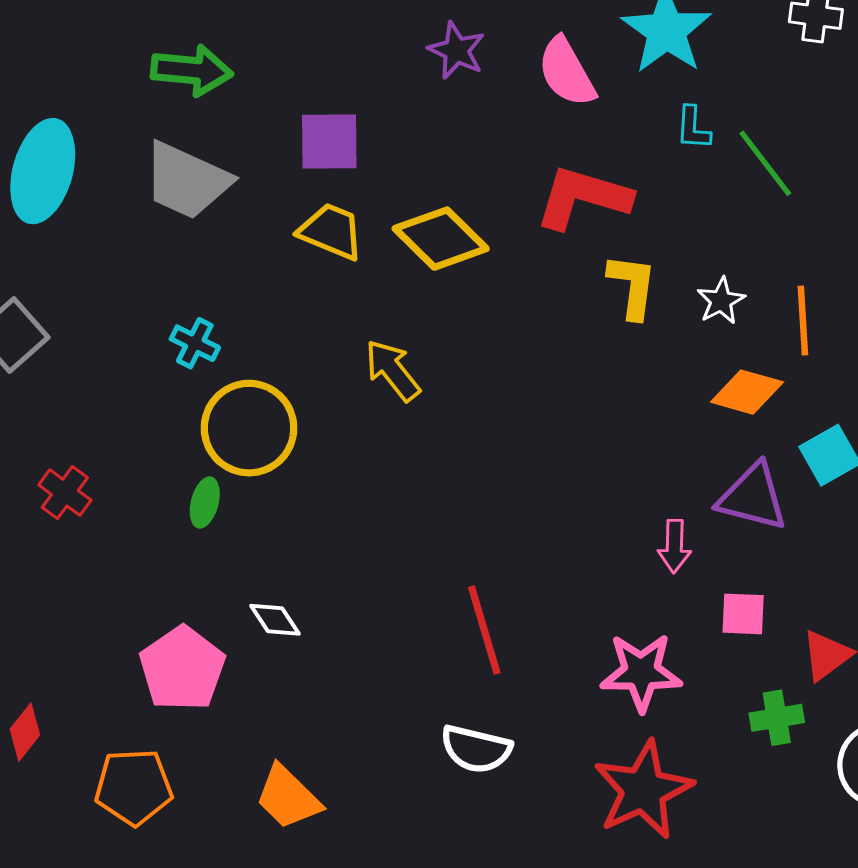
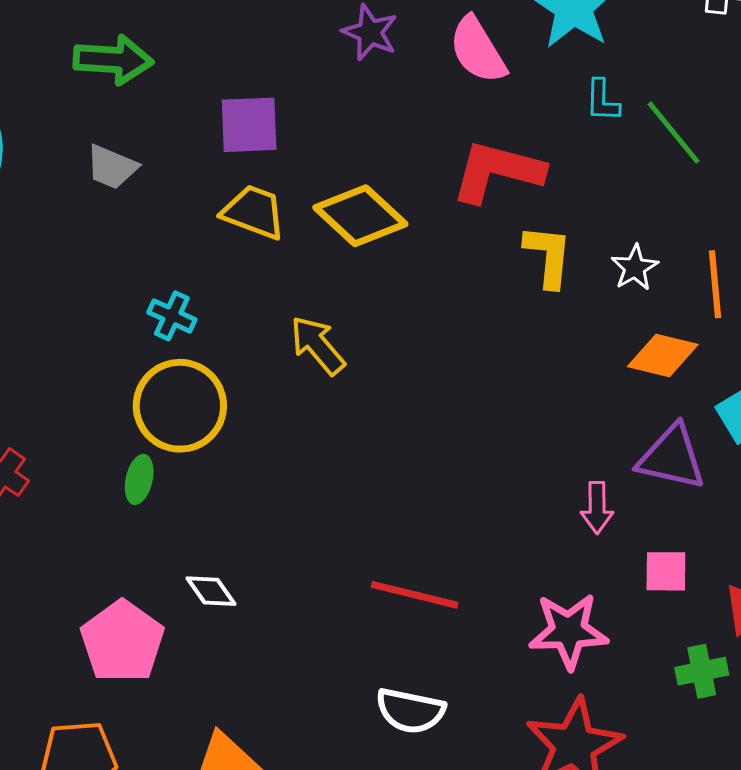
gray trapezoid: (187, 181) -> (112, 167), size x0.6
cyan cross: (195, 343) -> (172, 316), moved
red line: (484, 630) -> (415, 595), turned -58

